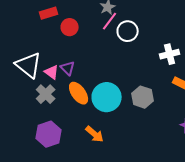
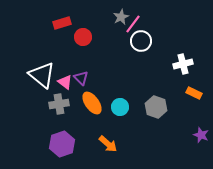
pink line: (110, 21) -> (133, 24), moved
gray cross: (46, 94) -> (59, 104), turned 36
cyan circle: (107, 97) -> (120, 107), size x0.6

